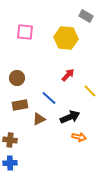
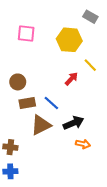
yellow line: (90, 91) -> (90, 65), moved
brown rectangle: (20, 105) -> (27, 103), moved
brown triangle: (39, 119) -> (41, 125), size x1.5

